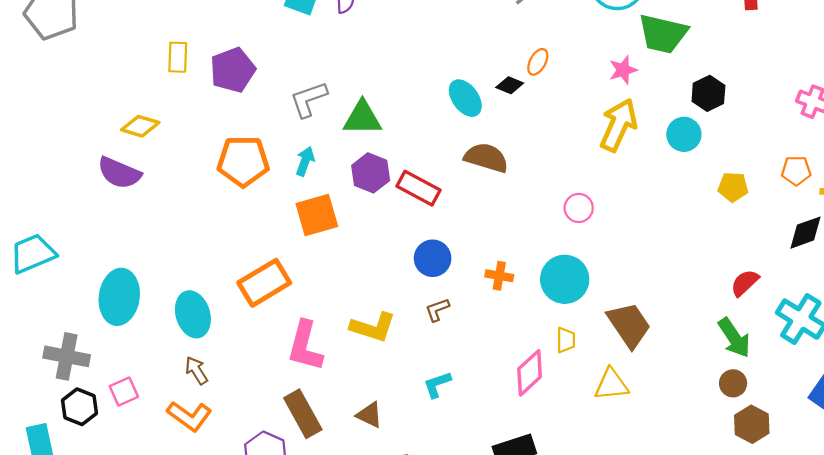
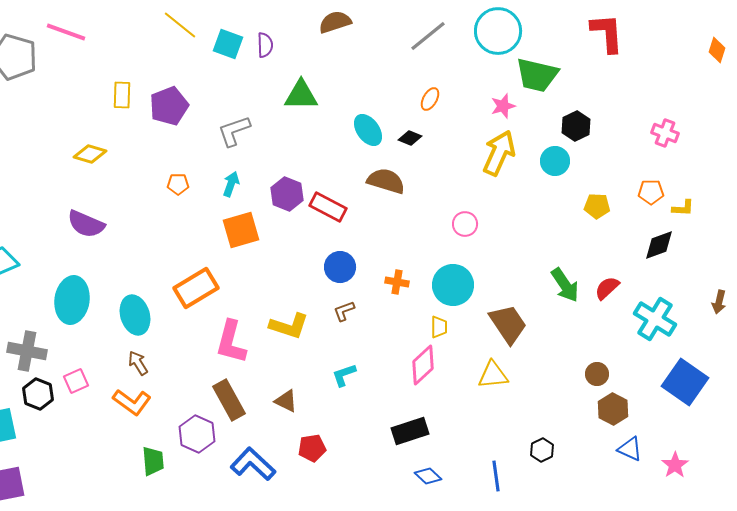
black diamond: (510, 85) -> (410, 138), moved
green triangle: (362, 118) -> (301, 95), moved
orange pentagon: (243, 161) -> (178, 184), size x0.5
purple semicircle: (119, 173) -> (86, 224), moved
green arrow: (734, 338) -> (565, 285), moved
yellow trapezoid: (566, 340) -> (439, 327), moved

